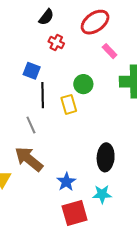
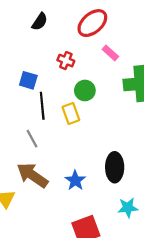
red cross: (56, 42) -> (66, 61), moved
blue star: (66, 182) -> (75, 180), moved
cyan star: (102, 194) -> (128, 208), moved

